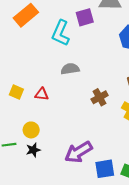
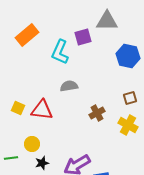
red triangle: (42, 94) -> (42, 110), size x1.6
black star: (33, 150) -> (42, 163), moved

